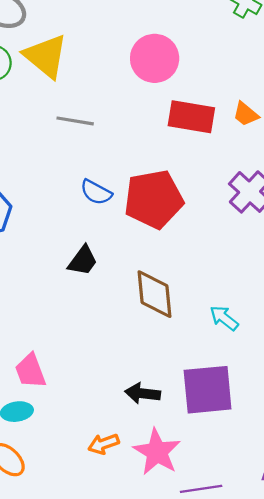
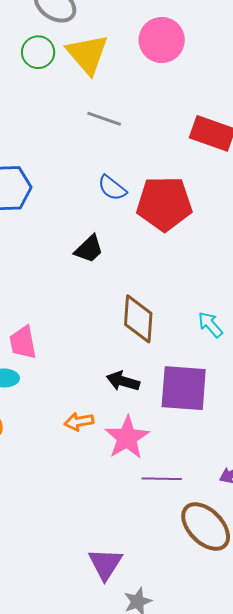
pink circle: (155, 58) -> (162, 40), moved
brown diamond: (155, 294) -> (138, 319), moved

